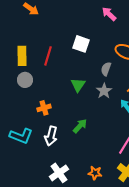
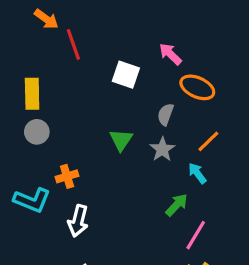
pink arrow: (109, 14) -> (170, 54), moved
red line: (48, 56) -> (73, 44), moved, turned -36
green arrow: (80, 126) -> (177, 205), moved
cyan L-shape: (21, 136) -> (32, 200), moved

